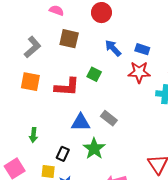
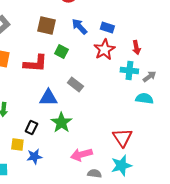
brown square: (69, 39) -> (46, 26), moved
red star: (139, 72) -> (104, 50), turned -30
gray rectangle: (109, 118) -> (75, 85), moved

